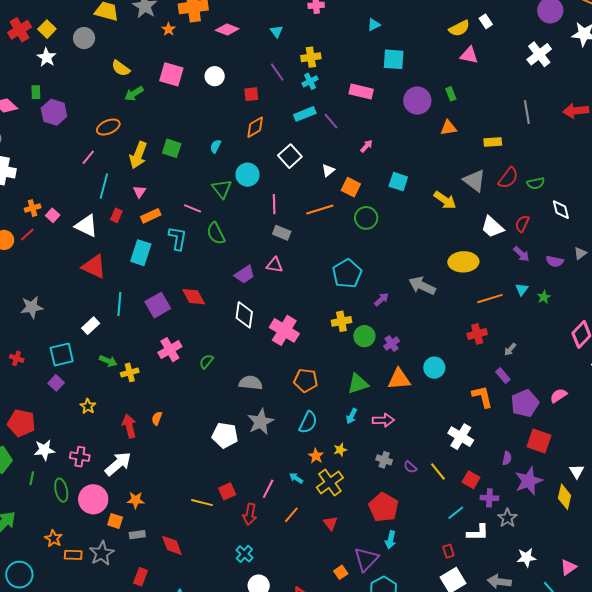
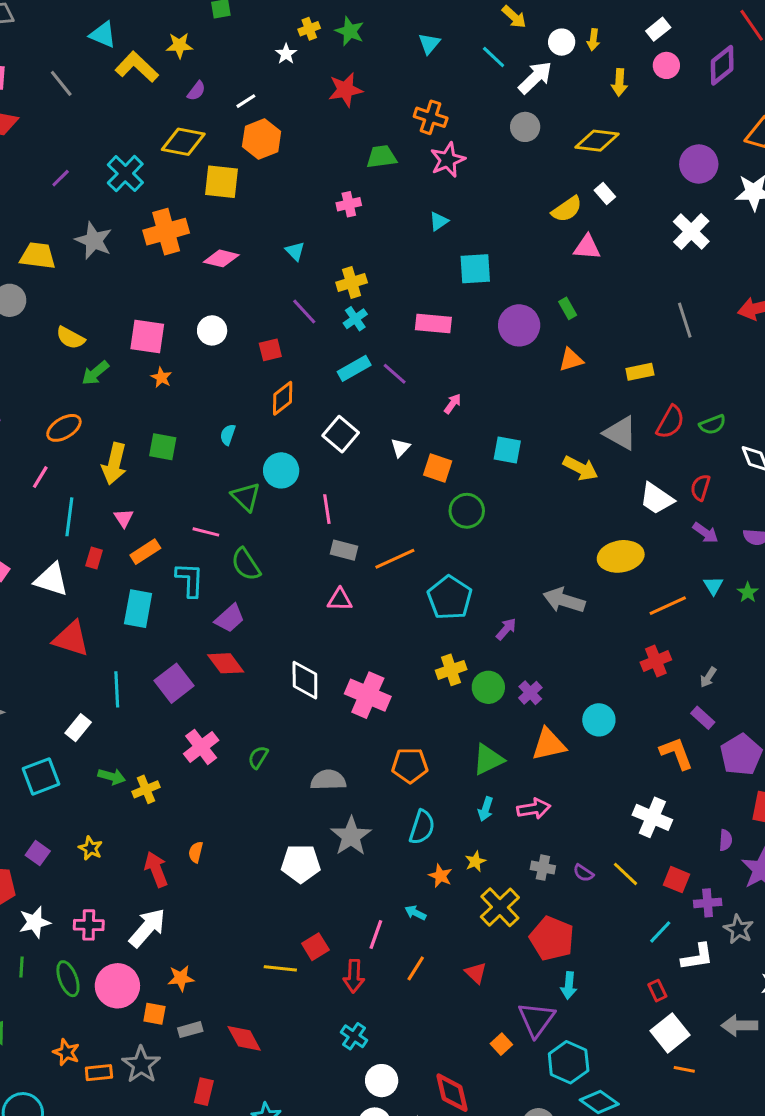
orange star: (168, 29) -> (161, 377), moved
orange line: (320, 209) -> (395, 559), moved
purple trapezoid: (245, 274) -> (230, 618), moved
purple square: (56, 383) -> (38, 853), moved
yellow cross: (330, 483) -> (500, 907), moved

